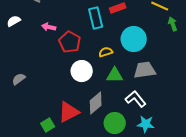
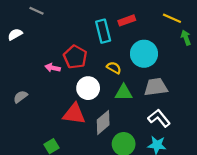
pink arrow: (49, 27) -> (53, 68), moved
yellow semicircle: (106, 52) -> (114, 68), turned 48
white L-shape: (136, 99) -> (159, 118), moved
red triangle: (69, 112) -> (74, 114), moved, turned 35

